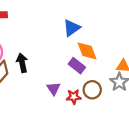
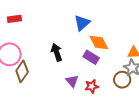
black arrow: (22, 63) -> (57, 52), moved
brown circle: (92, 90) -> (122, 80), moved

